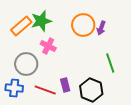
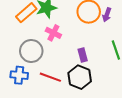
purple rectangle: (65, 85) -> (83, 55), moved
black hexagon: (91, 90) -> (80, 77), moved

